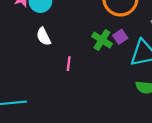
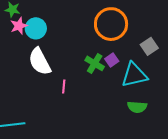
white semicircle: (44, 36) -> (40, 62), size x1.6

